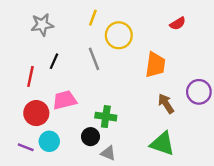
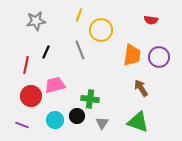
red semicircle: (178, 23) -> (151, 20), turned 40
purple circle: (199, 92) -> (159, 57), moved
cyan circle: (49, 141) -> (55, 120), moved
gray triangle: (108, 153) -> (102, 123), moved, turned 40

